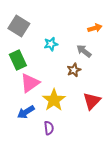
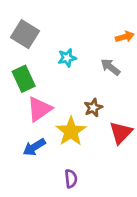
brown star: (74, 70) -> (93, 108), moved
purple semicircle: (49, 128) -> (71, 179), moved

